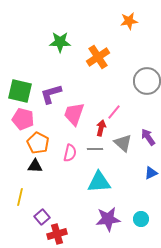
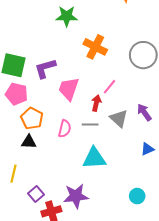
green star: (60, 42) -> (67, 16), moved
orange cross: (98, 57) -> (95, 47), moved, turned -30
purple star: (108, 219) -> (76, 196), moved

